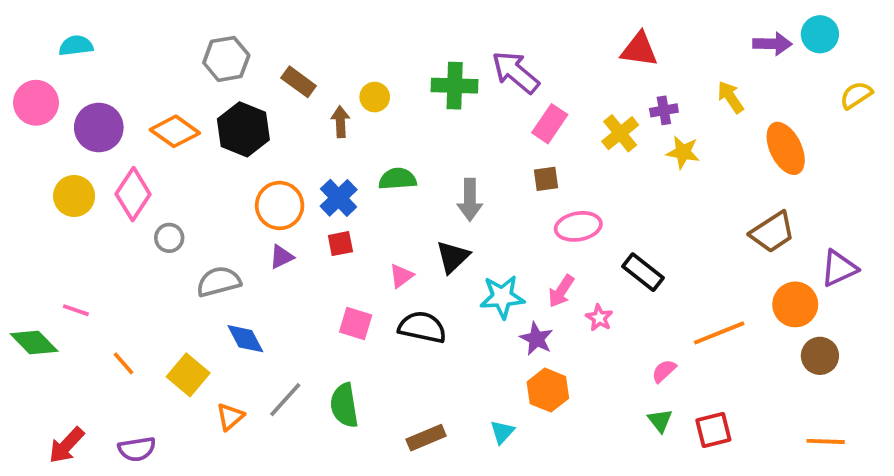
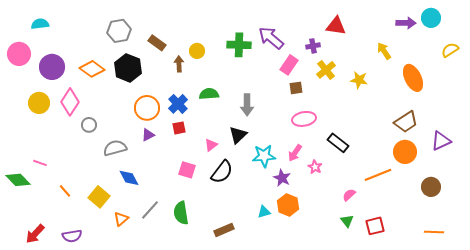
purple cross: (664, 110) -> (313, 46), moved
brown square: (546, 179) -> (296, 88), moved
orange circle: (795, 304) -> (405, 152), moved
black semicircle: (422, 327) -> (222, 172), turned 115
cyan triangle: (502, 432) -> (264, 212), moved, turned 32

